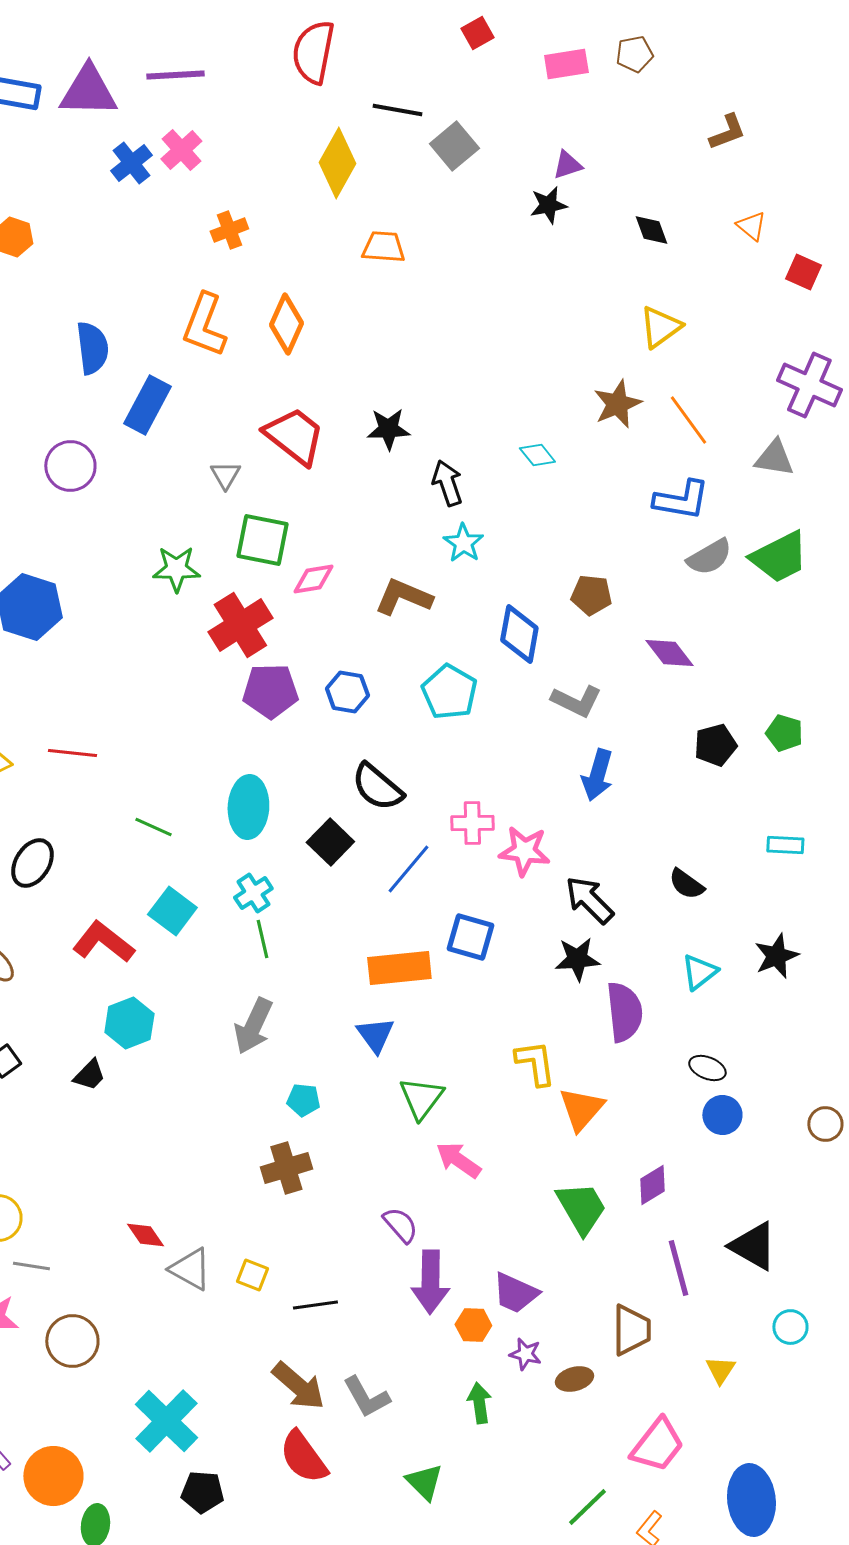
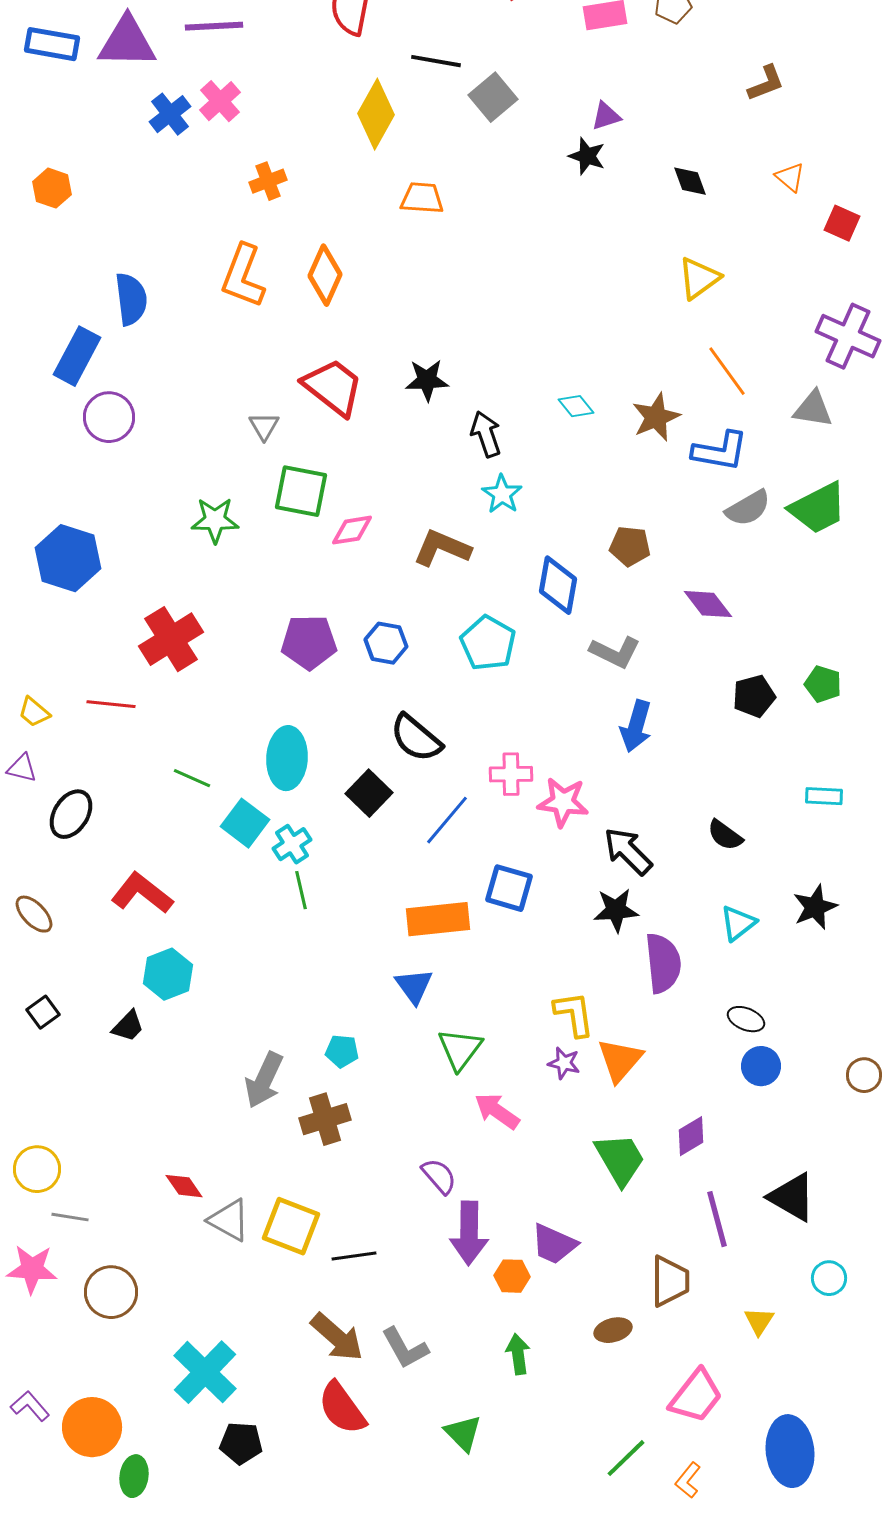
black star: (548, 205) -> (587, 156), turned 30
brown star: (617, 404) -> (656, 417), moved
blue rectangle: (147, 405) -> (77, 356), moved
red cross: (240, 625) -> (171, 639), moved
cyan square: (172, 911) -> (245, 823), moved
gray arrow: (253, 1026) -> (264, 1080), moved
yellow square: (252, 1275) -> (291, 1226), size x1.8
purple star: (525, 1354) -> (564, 1063), moved

